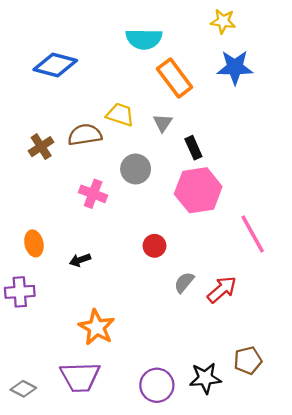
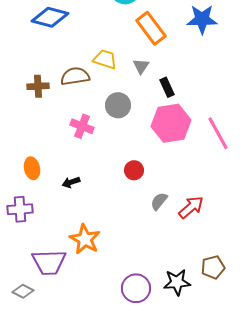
brown cross: (41, 147) -> (38, 86), turned 30
pink line: (253, 234) -> (218, 133), moved
purple trapezoid: (80, 377) -> (49, 262), moved

